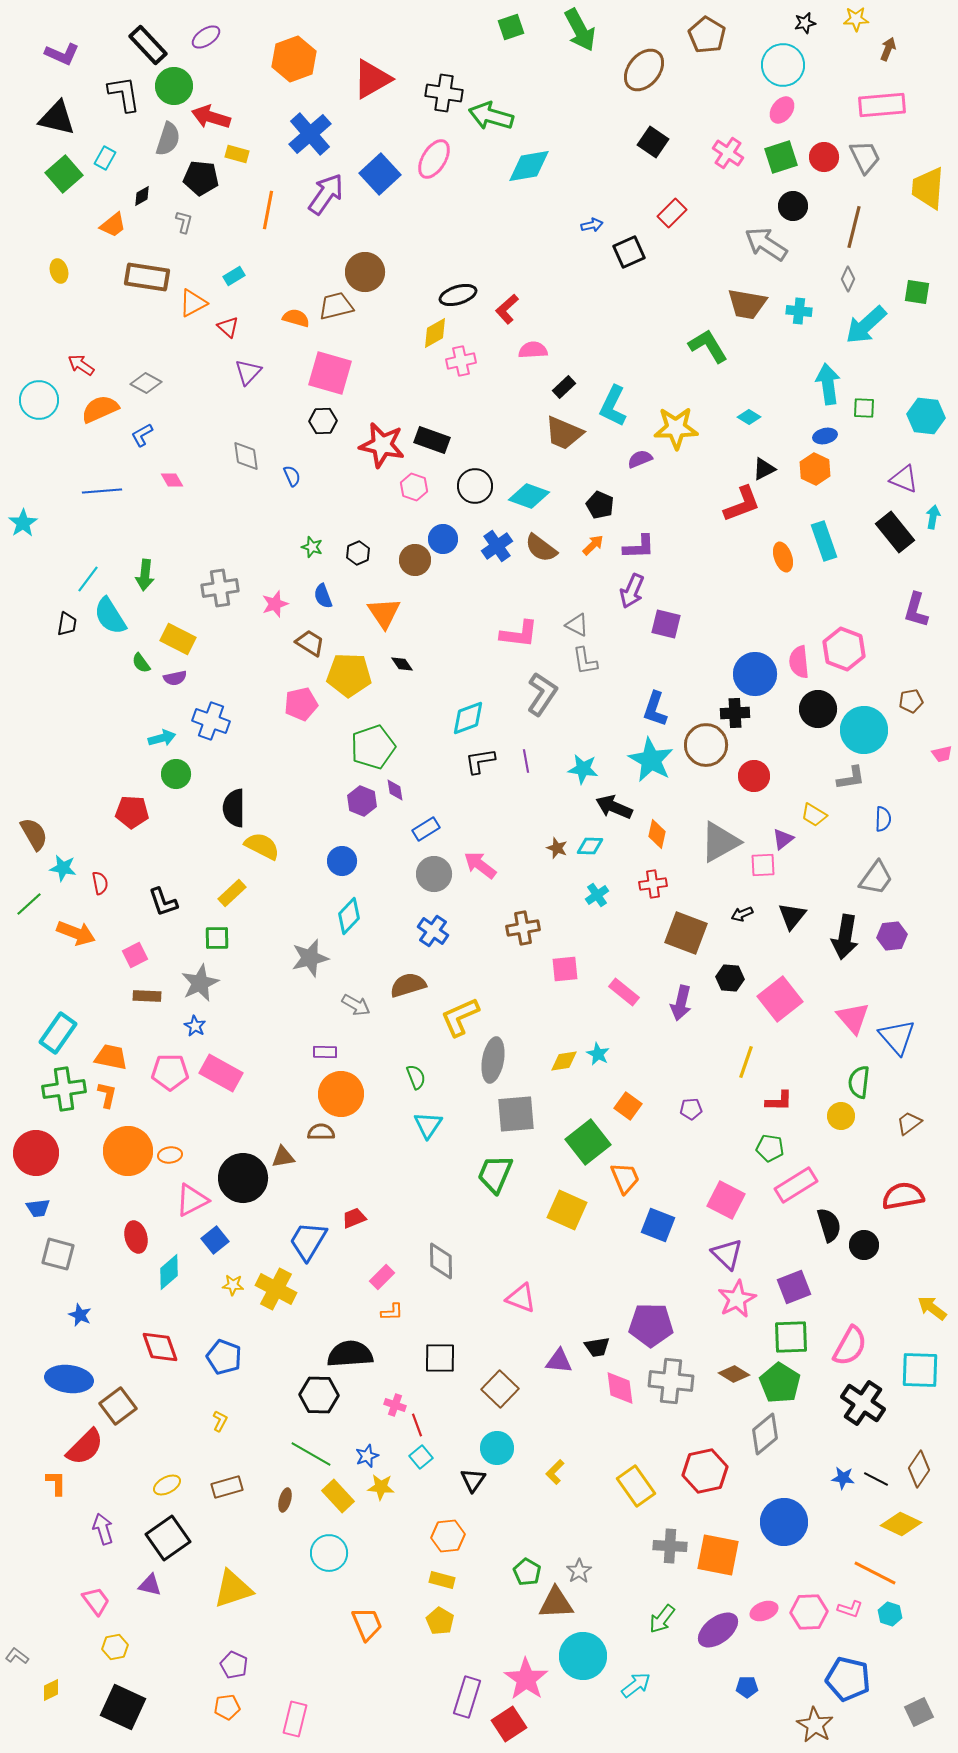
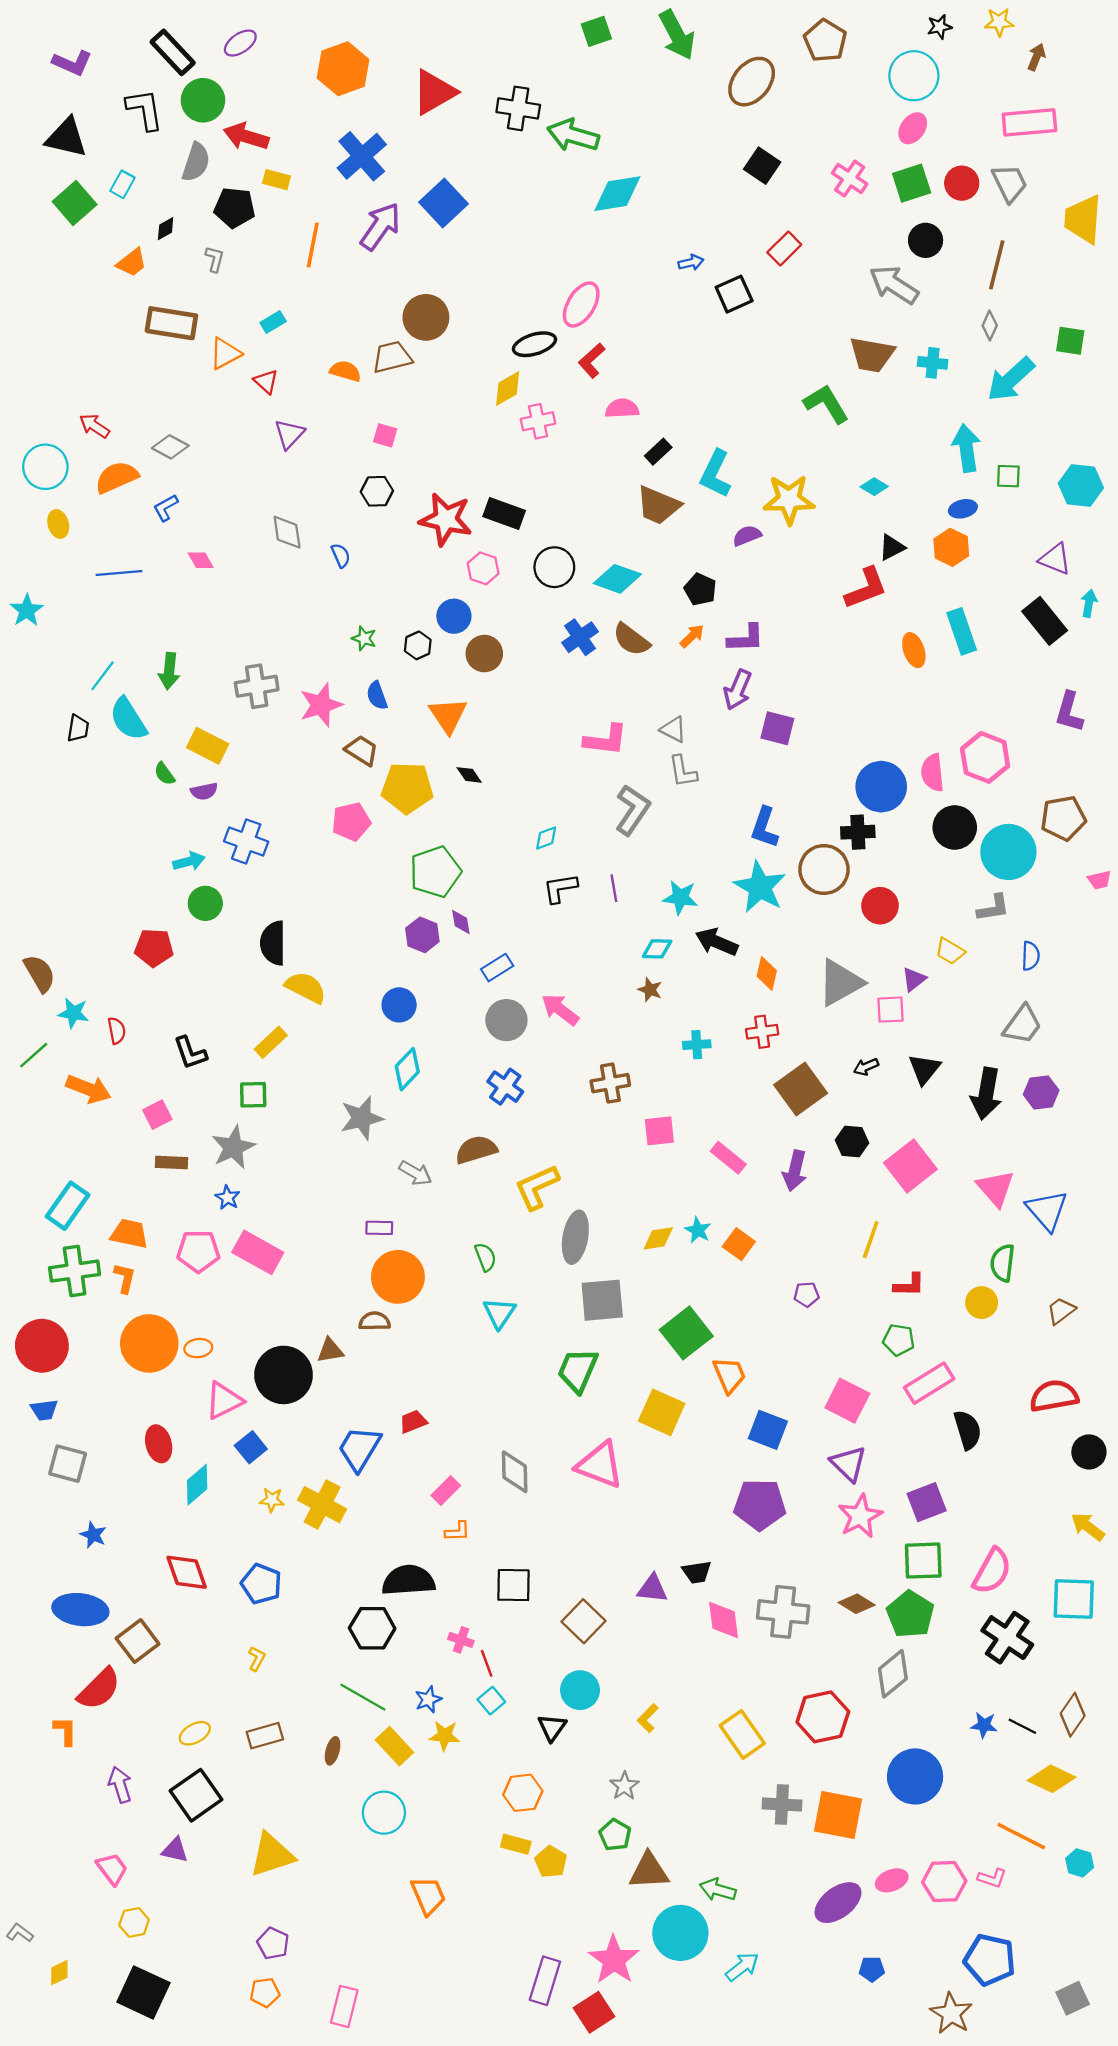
pink ellipse: (434, 159) -> (581, 305), moved
yellow ellipse: (59, 271) -> (58, 524), moved
pink square: (330, 373) -> (385, 435), size x0.5
blue circle: (443, 539) -> (454, 616), moved
pink star: (275, 604) -> (321, 705), size x1.4
brown pentagon: (911, 701) -> (1063, 818), size x1.6
cyan diamond: (468, 718) -> (546, 838), size x0.6
cyan diamond: (590, 846) -> (657, 949), moved
cyan cross: (597, 895) -> (697, 1045), turned 30
brown square: (686, 933) -> (801, 1089), turned 33
orange square: (628, 1106) -> (739, 1244), moved
black circle: (864, 1245) -> (1089, 1452), moved
pink triangle: (521, 1298) -> (600, 1465), moved, size x1.4
purple pentagon: (651, 1325) -> (760, 1505), moved
gray star: (579, 1571) -> (624, 1786), moved
cyan hexagon: (890, 1614) -> (1080, 1863), moved
green arrow: (662, 1619) -> (718, 1890), moved, turned 68
yellow pentagon: (440, 1621) -> (551, 1862), moved

